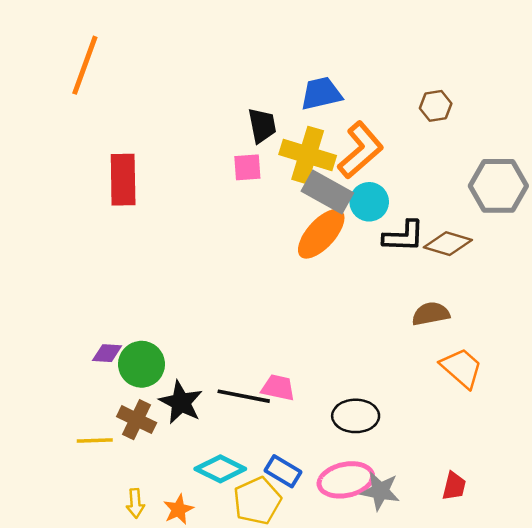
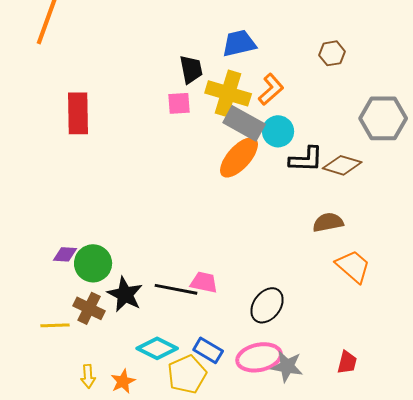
orange L-shape: (361, 150) -> (271, 89), size x0.7
black ellipse: (356, 416) -> (267, 305), turned -54

